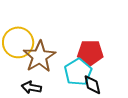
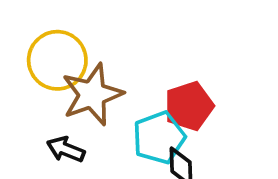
red pentagon: (90, 53) -> (189, 106), turned -30

